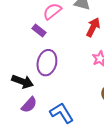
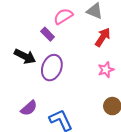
black arrow: (23, 82) -> (25, 56), moved

